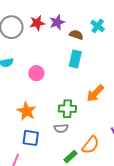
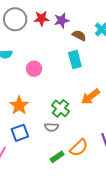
cyan rectangle: (75, 59) -> (75, 60), turned -36
green cross: (67, 109) -> (60, 108), turned 30
blue square: (31, 138) -> (20, 133), turned -36

